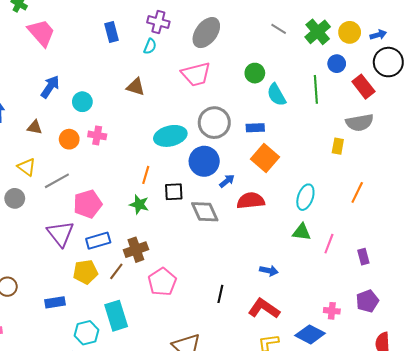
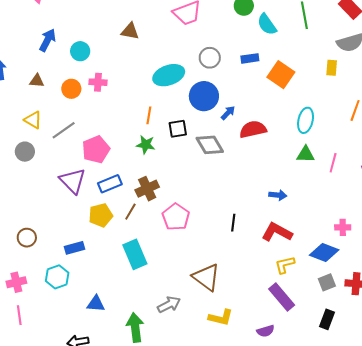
gray circle: (214, 123) -> (210, 58), size x0.7
orange square: (265, 158) -> (281, 75), moved
cyan hexagon: (86, 333) -> (57, 277), moved

